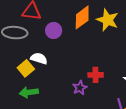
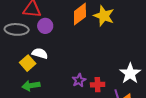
purple circle: (54, 31) -> (45, 26), moved
red cross: (96, 75) -> (98, 85), moved

